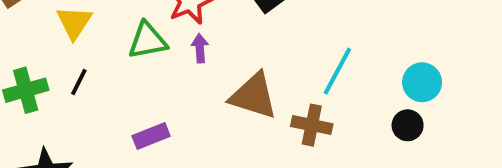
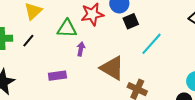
purple arrow: (200, 48) -> (81, 49), moved
cyan line: (337, 71) -> (151, 44), moved

